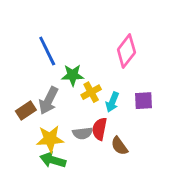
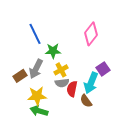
yellow cross: (91, 92) -> (61, 70), moved
purple square: (143, 101) -> (103, 69), turned -32
cyan arrow: (112, 102) -> (91, 83), moved, size x1.5
gray semicircle: (83, 133) -> (62, 83), moved

